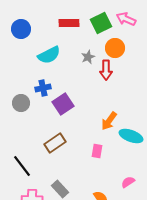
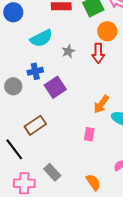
gray star: (88, 57) -> (68, 51), moved
brown rectangle: (55, 143) -> (35, 125), moved

